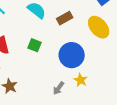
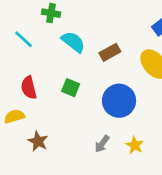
yellow star: (81, 80) -> (135, 145), moved

